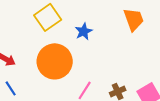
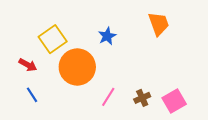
yellow square: (48, 17) -> (53, 39), moved

